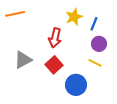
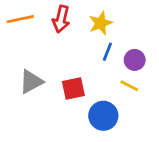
blue line: (94, 24) -> (107, 52), moved
red arrow: (55, 38) -> (61, 19), moved
red square: (54, 65) -> (73, 89), turned 30

